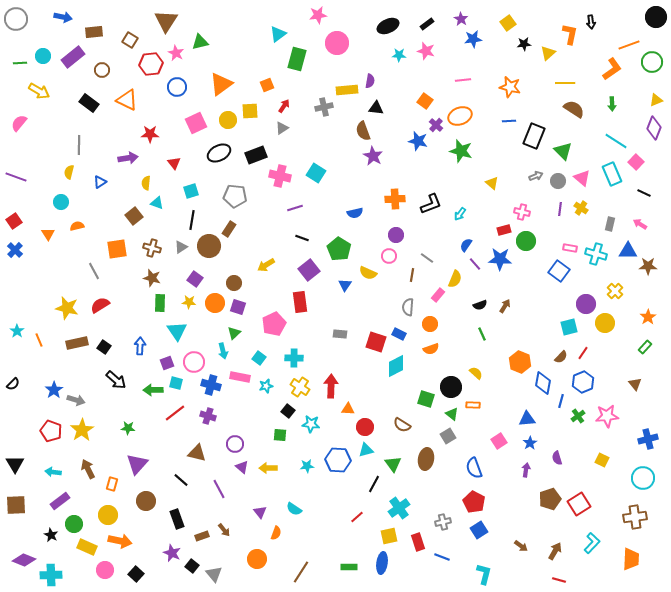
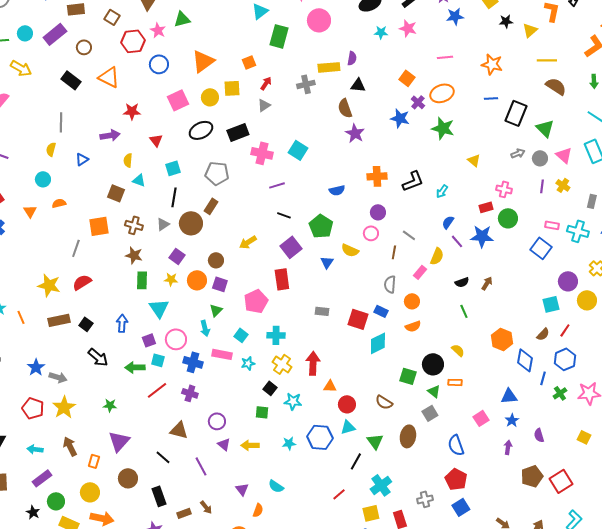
brown square: (134, 216) -> (116, 193), turned -30
gray line: (94, 271) -> (76, 248), turned 48

